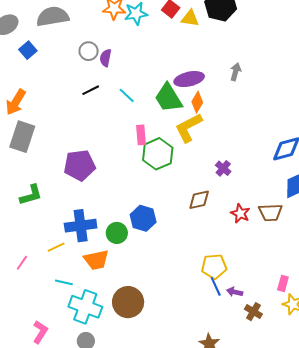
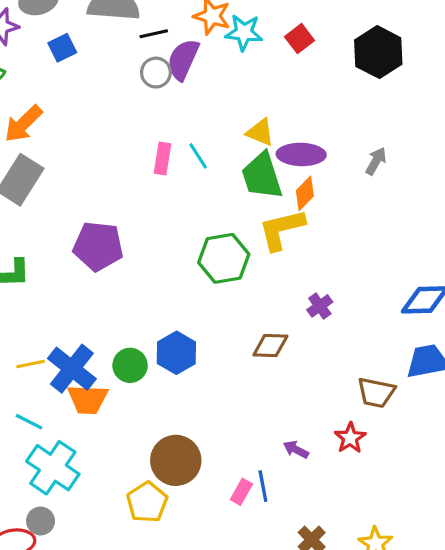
yellow triangle: (190, 18) -> (260, 132), moved
purple semicircle: (106, 58) -> (183, 59), moved, size x1.5
black line: (91, 90) -> (154, 34), moved
pink rectangle: (141, 135) -> (163, 158), moved
red star: (240, 213) -> (350, 438), moved
blue cross: (81, 226) -> (72, 369), moved, turned 32
yellow pentagon: (214, 266) -> (147, 502), moved, turned 30
pink rectangle: (283, 283) -> (241, 492), moved
purple arrow: (235, 292) -> (296, 450), moved
brown circle: (128, 302) -> (176, 460), moved

